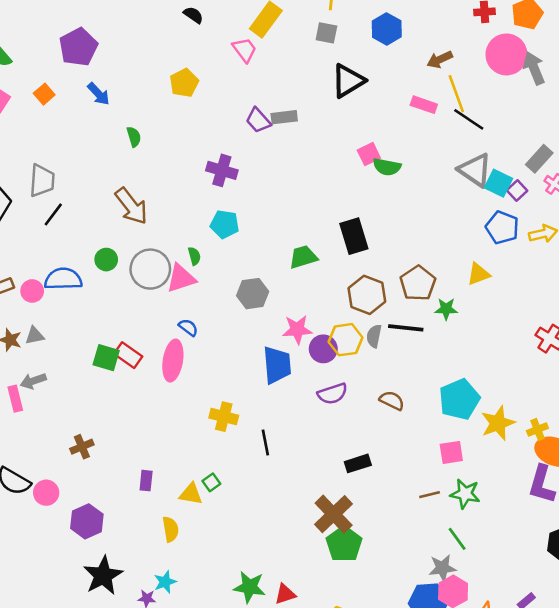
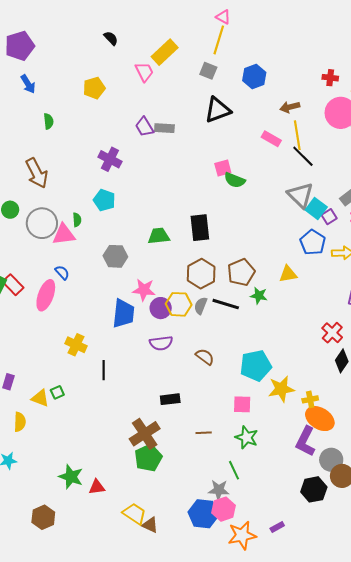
brown line: (430, 495) -> (204, 433), moved

